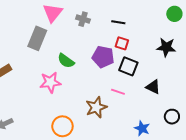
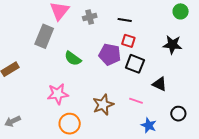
gray cross: (83, 19) -> (90, 17), turned -32
pink star: (50, 82) -> (58, 94), moved
pink line: (118, 92) -> (136, 101), moved

